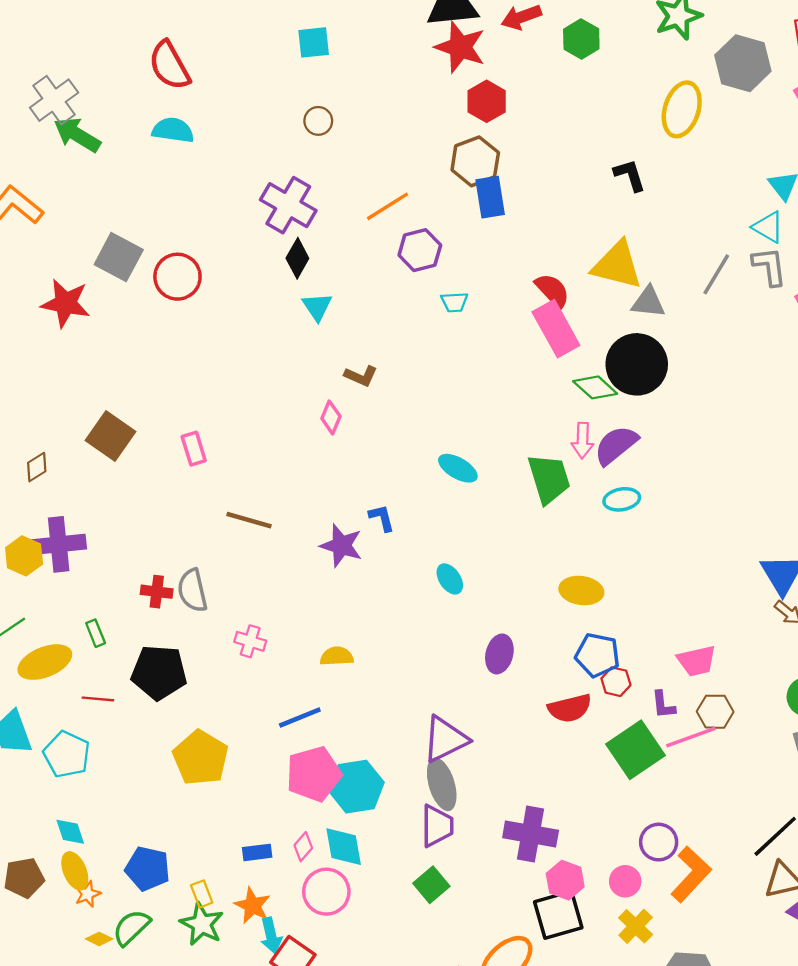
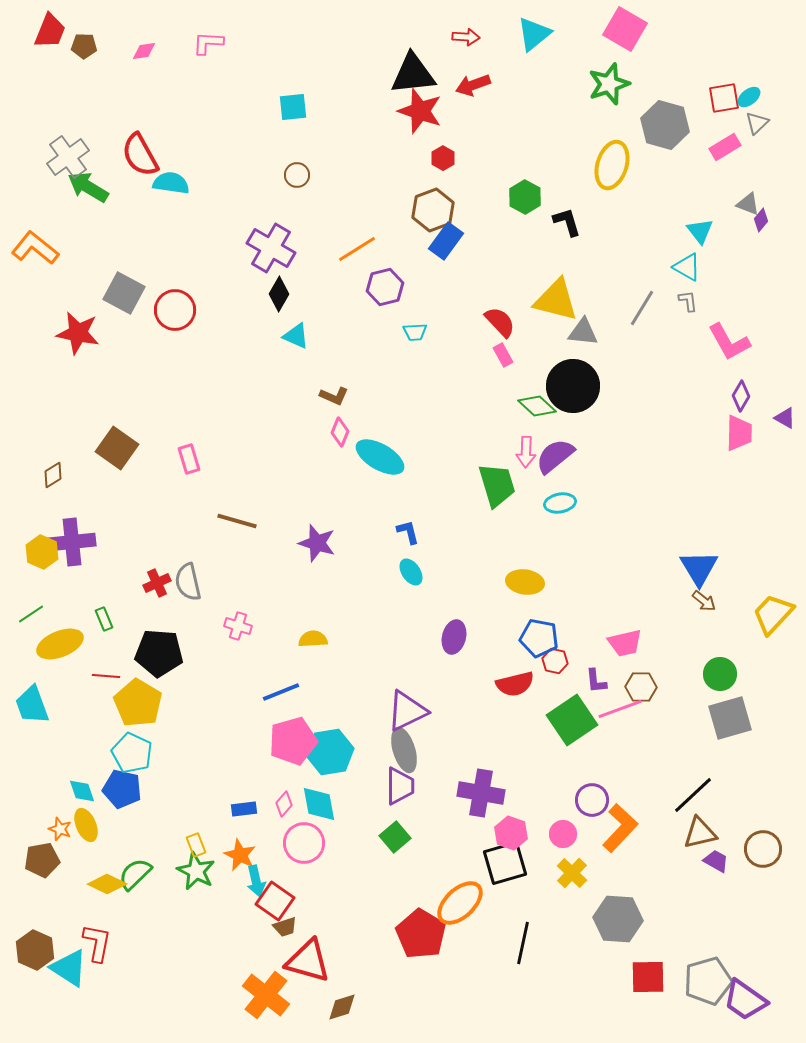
green hexagon: (581, 39) -> (525, 197), moved
red semicircle: (169, 66) -> (140, 155), moved
red hexagon: (487, 101) -> (443, 158), size x0.7
blue rectangle: (490, 197) -> (446, 241), turned 45
gray L-shape: (769, 266) -> (688, 301), size x0.6
cyan triangle: (317, 307) -> (296, 336), turned -32
pink rectangle: (556, 329) -> (503, 355), size x0.5
pink diamond: (331, 417) -> (340, 432), moved
cyan ellipse: (458, 468) -> (380, 457), moved, size x1.4
blue L-shape: (382, 518) -> (408, 532), moved
red cross: (157, 592) -> (157, 583), turned -32
cyan pentagon: (67, 754) -> (132, 753), moved
yellow pentagon: (201, 758) -> (138, 703), moved
blue pentagon: (147, 869) -> (122, 789), moved
brown pentagon: (24, 878) -> (42, 860), moved
orange star: (87, 894) -> (60, 829), moved, turned -30
yellow diamond: (99, 939) -> (107, 884), size x1.6

